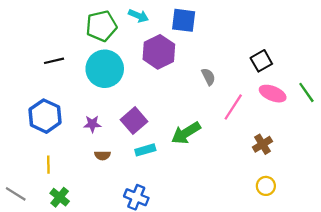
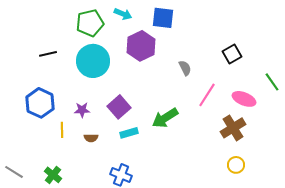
pink ellipse: (273, 94) -> (244, 99), moved
brown cross: (262, 144) -> (233, 128), size x1.4
yellow line: (48, 165) -> (62, 130), moved

